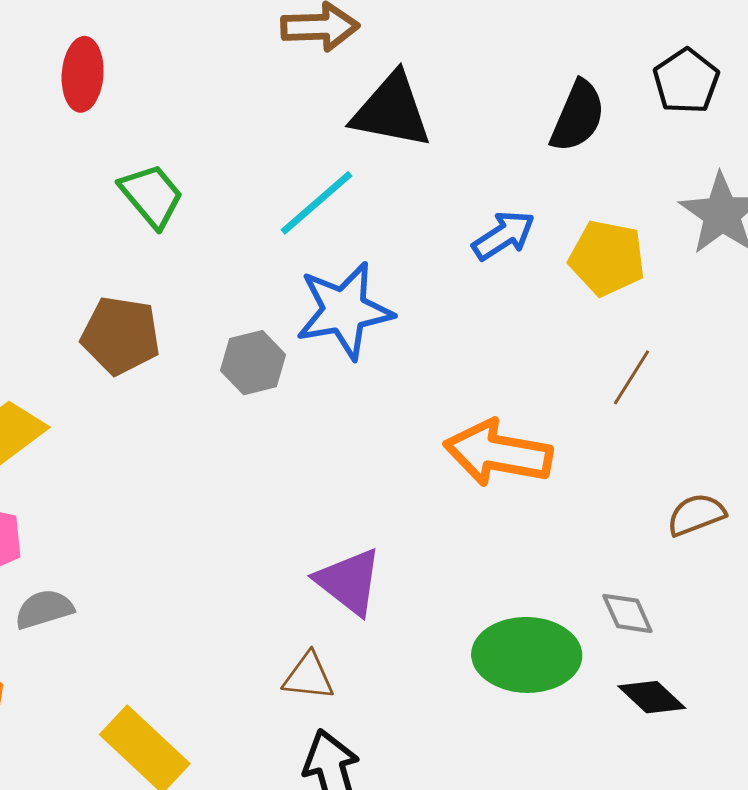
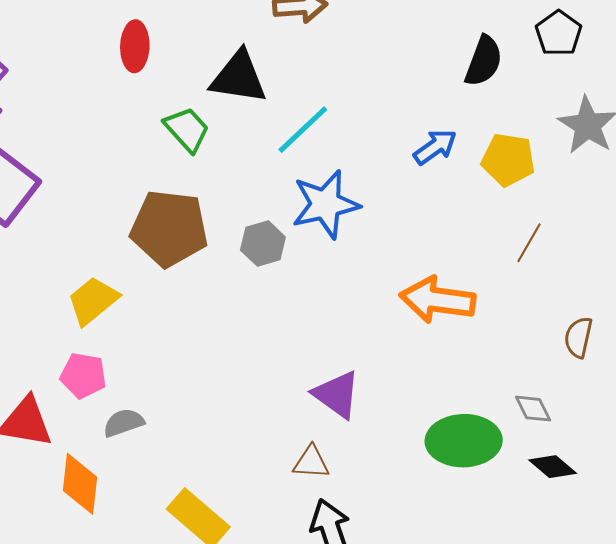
black triangle: (391, 111) -> (239, 77), moved
brown pentagon: (121, 335) -> (169, 228), size x1.4
brown semicircle: (696, 515) -> (578, 337), turned -54

